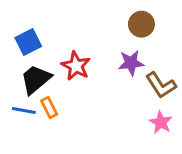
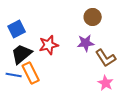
red star: (76, 66) -> (49, 45), turned 30
orange rectangle: (49, 108) -> (31, 73), size x1.5

